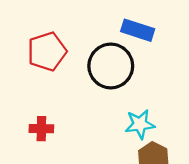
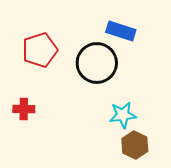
red cross: (41, 129) -> (24, 109), moved

